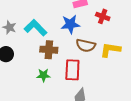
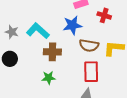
red rectangle: (72, 70) -> (91, 72), moved

